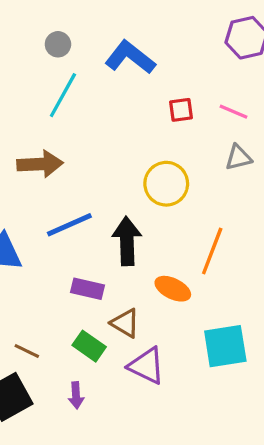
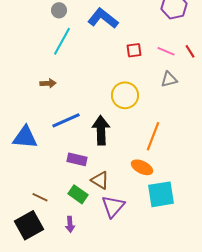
brown arrow: (40, 164) -> (48, 83), size x0.6
orange ellipse: (173, 289) -> (142, 167), moved
purple triangle: (147, 366) -> (113, 206), turned 45

